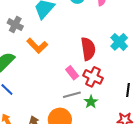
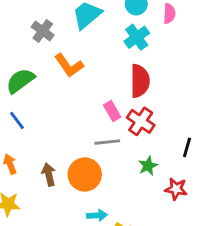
cyan cross: (119, 42) -> (137, 37), moved
green star: (91, 102) -> (148, 166), moved

